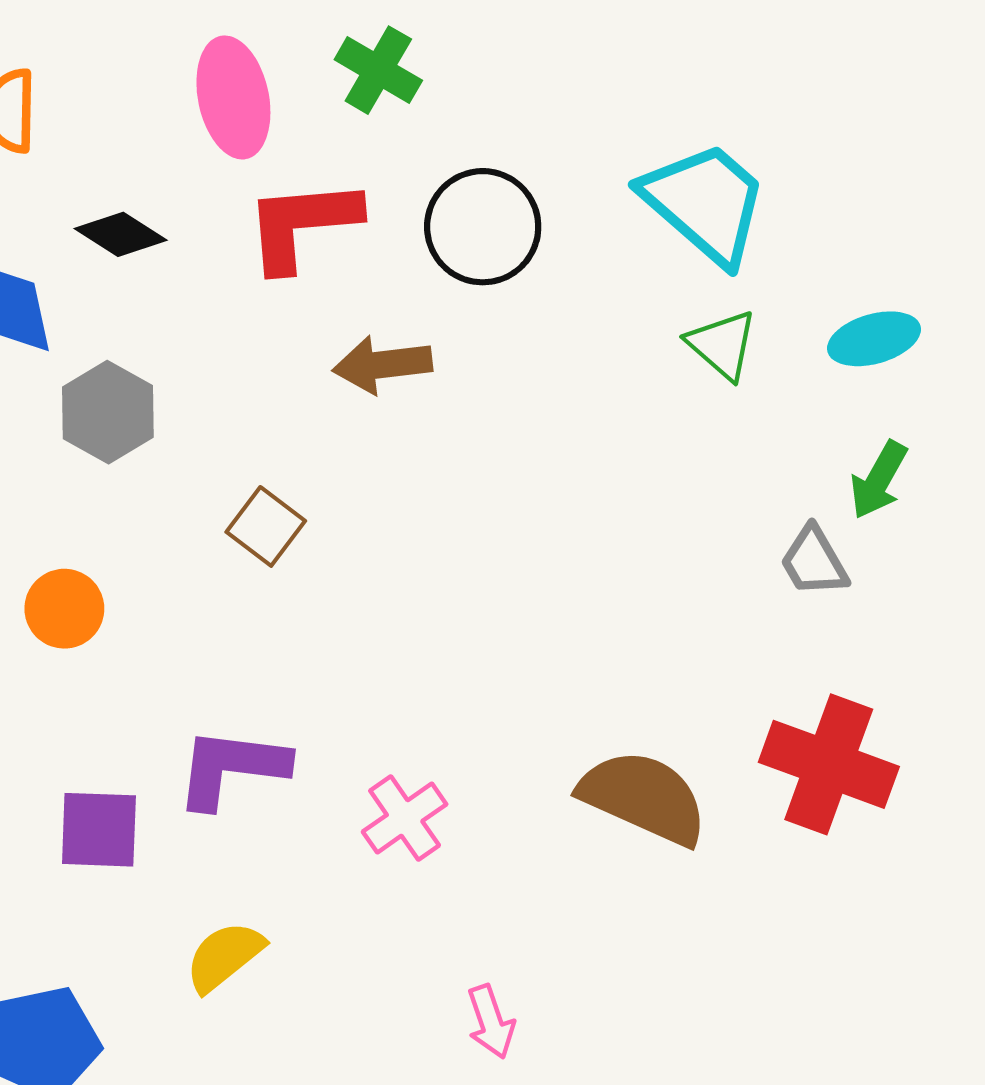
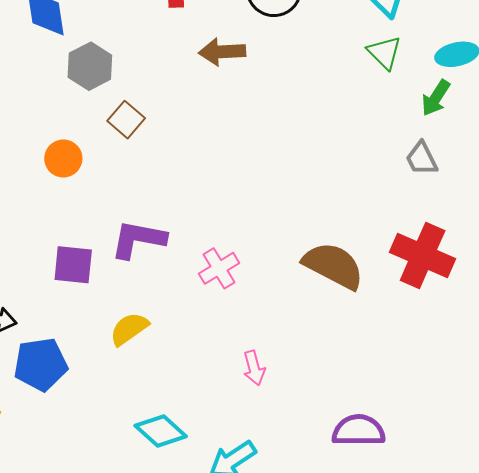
green arrow: (879, 480) -> (436, 98), moved
brown square: (266, 526) -> (126, 120), moved

